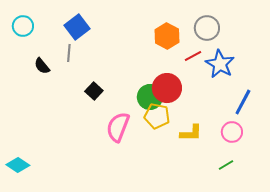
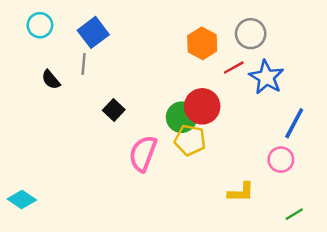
cyan circle: (23, 26) -> (40, 25), moved
yellow L-shape: (191, 133) -> (241, 192), moved
green line: (226, 165) -> (294, 214), moved

